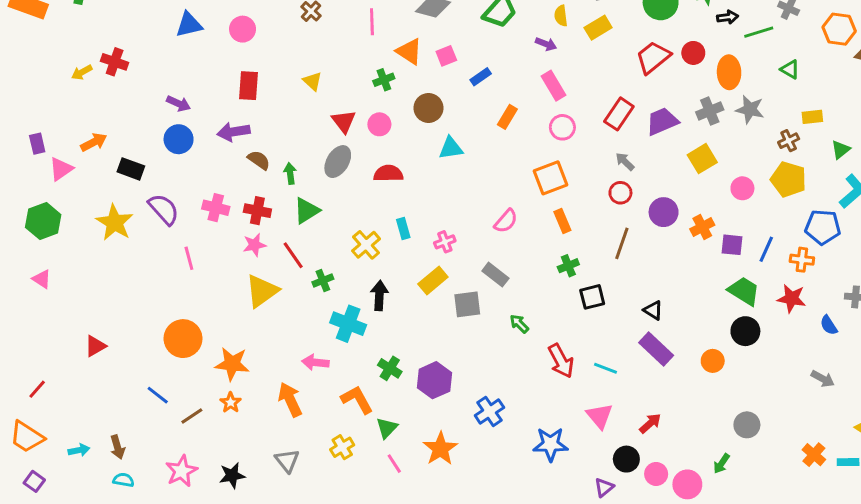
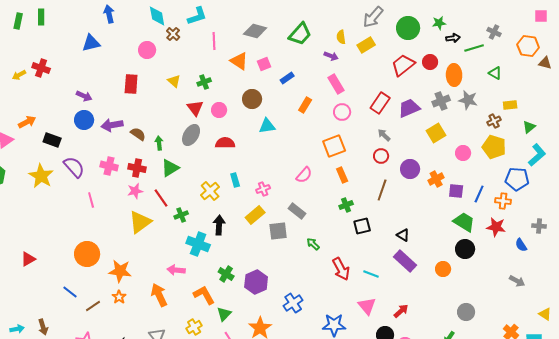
pink circle: (243, 29) -> (147, 50), moved
green cross: (384, 80) -> (204, 82), moved
purple arrow: (234, 132) -> (112, 125), moved

